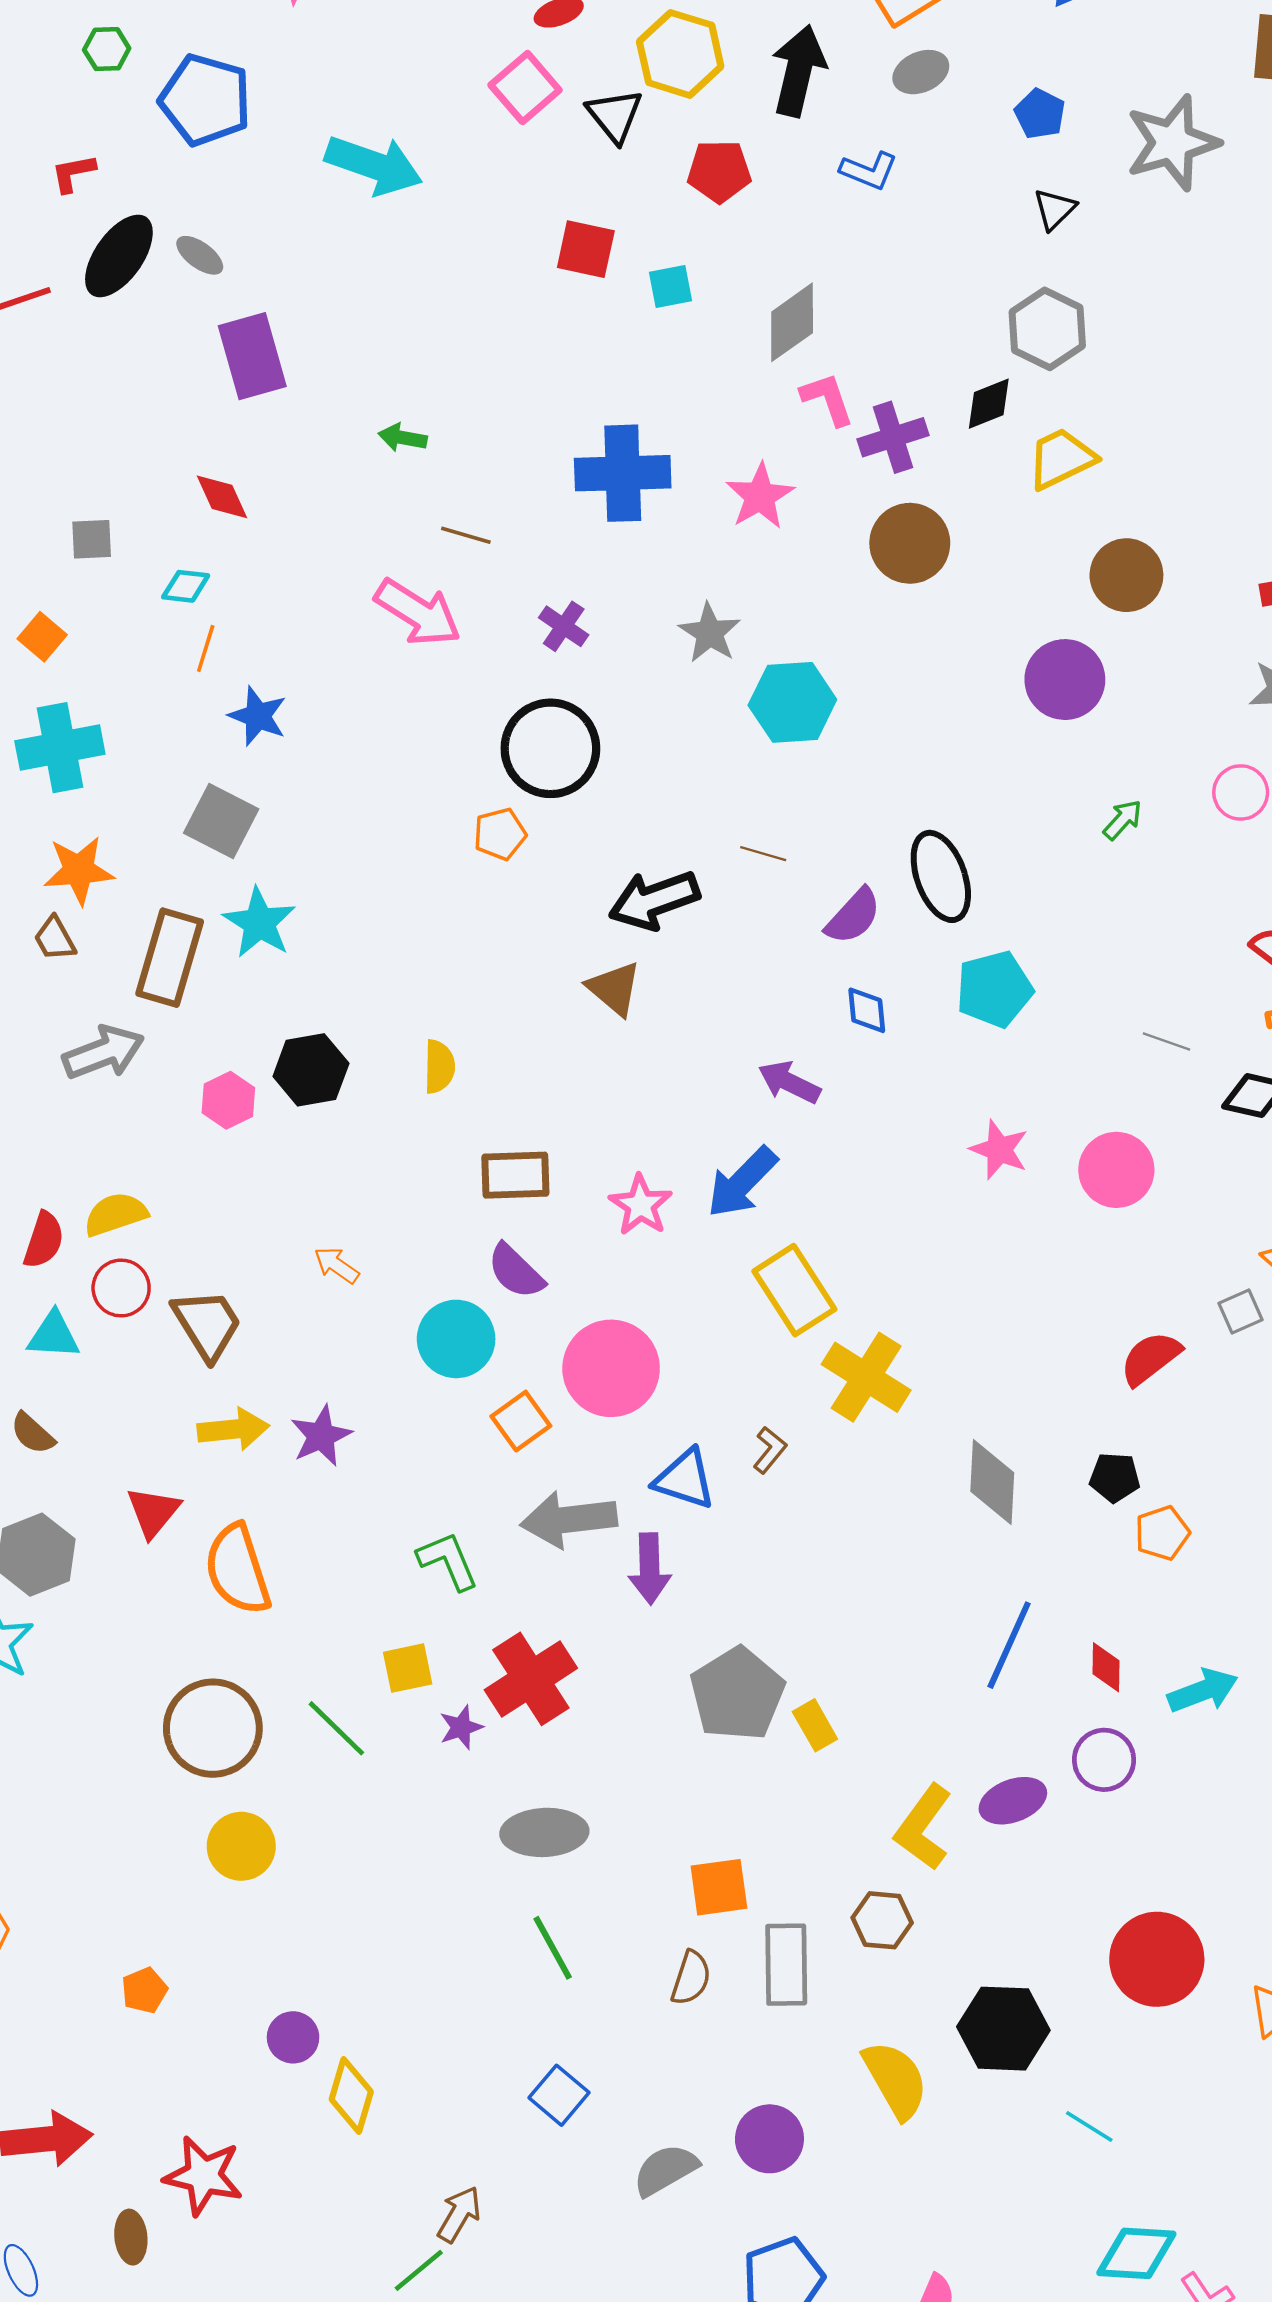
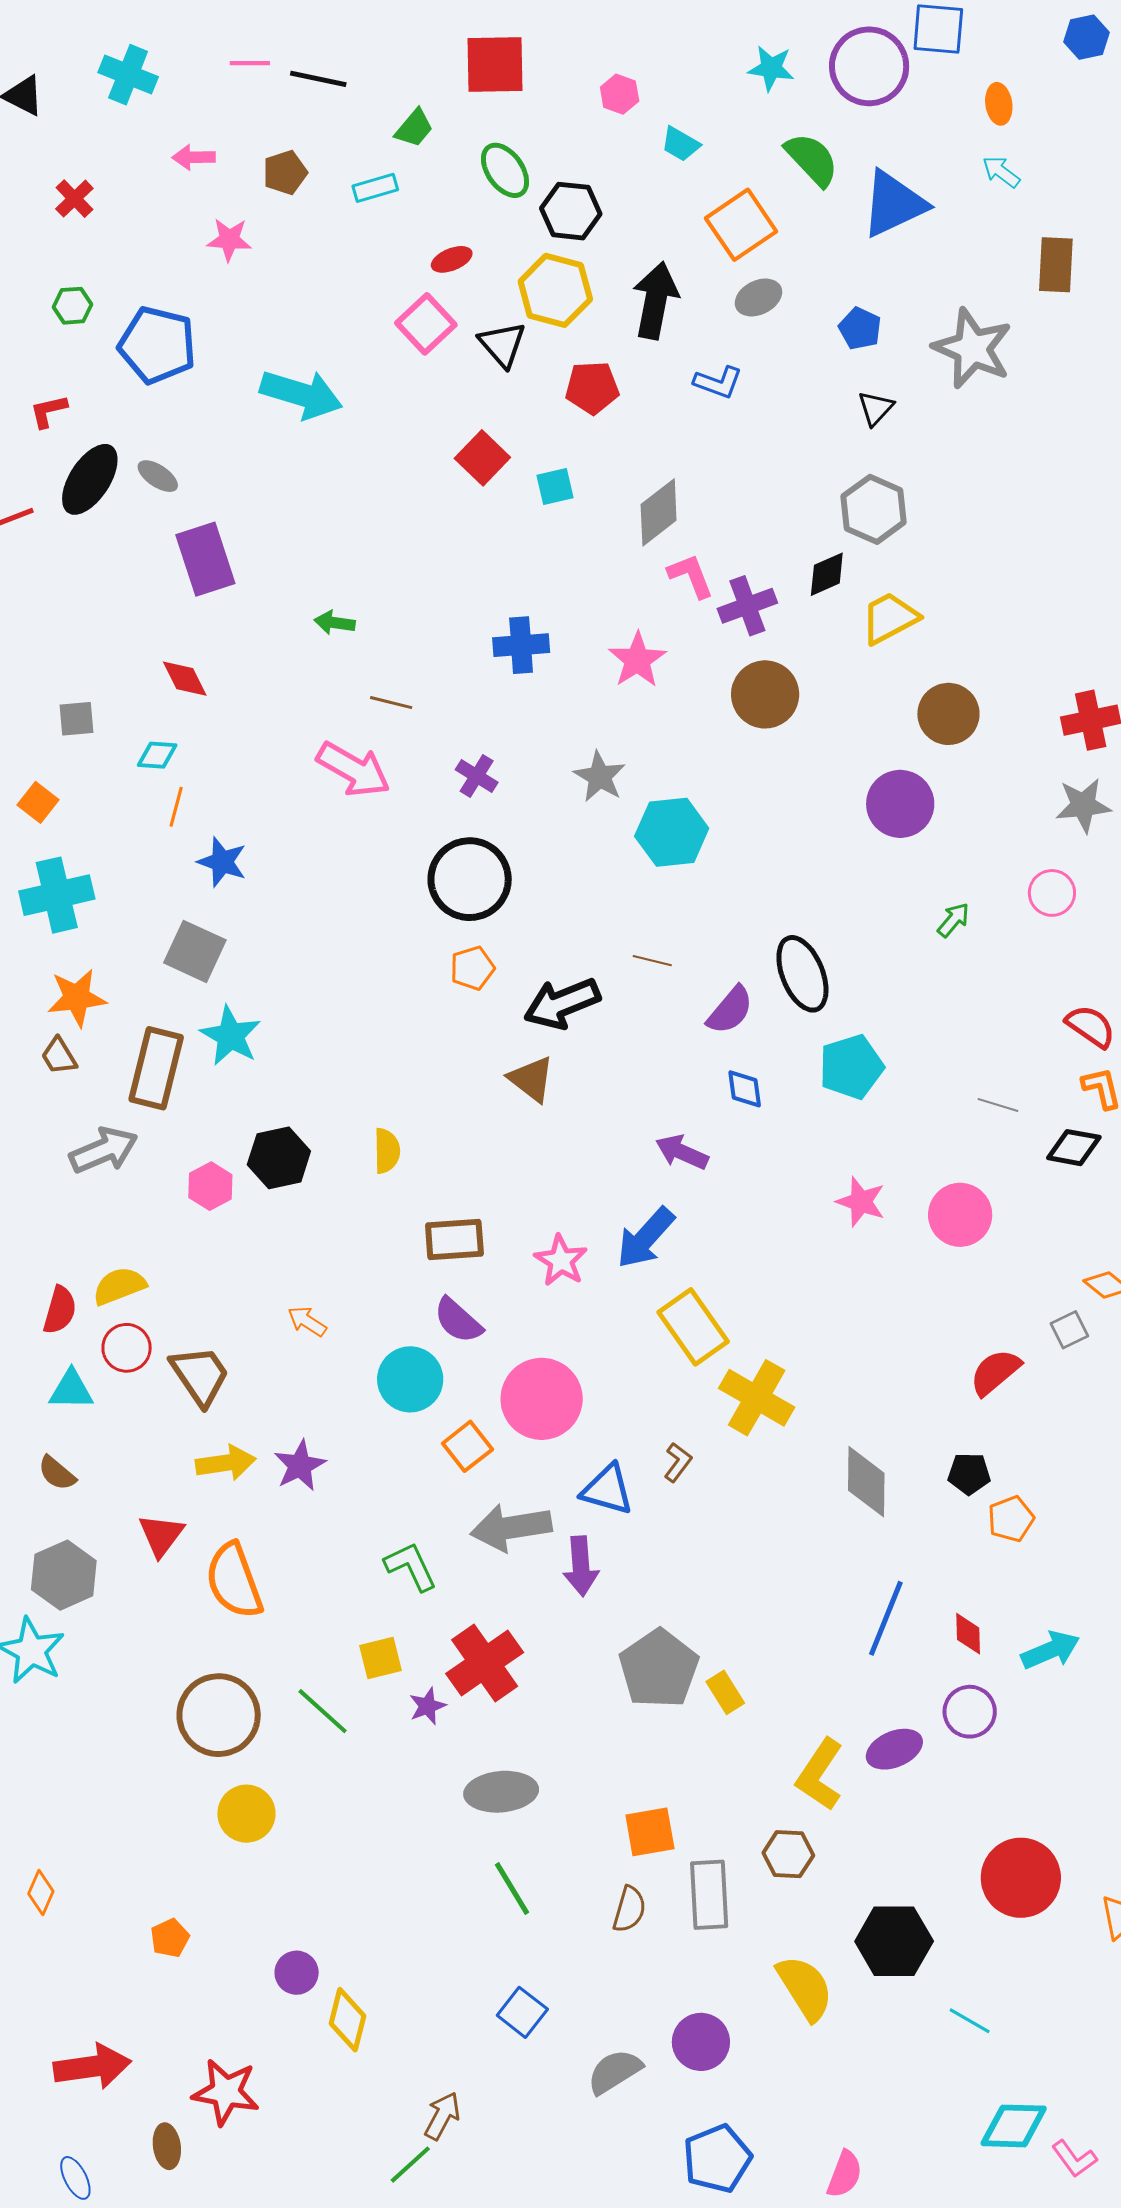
gray star: (1172, 143) -> (972, 348), turned -30
red square: (586, 249) -> (482, 458), turned 34
blue cross: (623, 473) -> (521, 645), size x0.7
orange pentagon: (500, 834) -> (472, 968), moved

